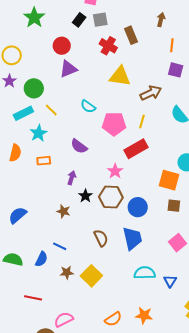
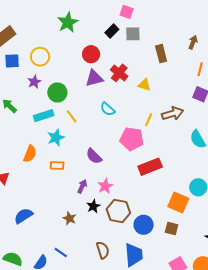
red cross: (108, 46) -> (119, 73), moved
yellow triangle: (120, 76) -> (144, 85), moved, size x0.6
cyan semicircle: (88, 106) -> (108, 109), moved
yellow line: (142, 122) -> (149, 120), moved
pink star: (115, 171) -> (105, 186), moved
brown square: (174, 206) -> (172, 229), moved

